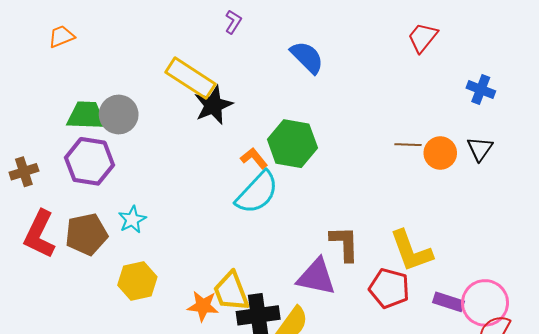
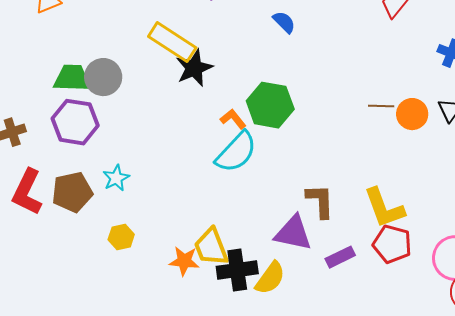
blue semicircle: (307, 57) -> (284, 22), size x0.7
yellow hexagon: (137, 281) -> (121, 237), size x0.7
red pentagon: (389, 288) -> (392, 244), moved
purple rectangle: (449, 302) -> (340, 257), moved, turned -44

